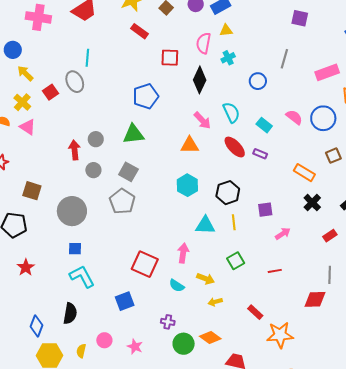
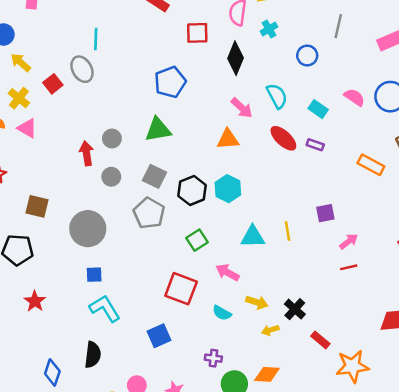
black hexagon: (228, 193) -> (192, 191), moved
black cross: (312, 203) -> (295, 309), moved
pink arrow: (183, 253) -> (227, 272), turned -66
green square: (236, 261) -> (197, 240), moved
red line: (275, 271) -> (349, 267), moved
orange diamond: (210, 337) -> (267, 374), turned -30

